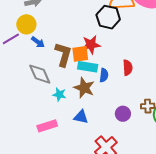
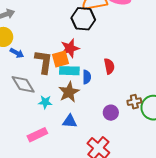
brown star: (84, 88) -> (69, 92), turned 30

